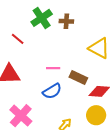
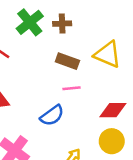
pink line: (53, 68) -> (71, 88), moved
brown rectangle: (78, 78) -> (67, 61), moved

